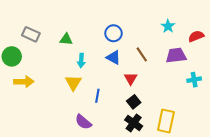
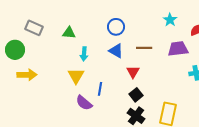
brown line: (142, 54) -> (144, 48), turned -56
purple semicircle: (83, 122) -> (84, 103), moved

